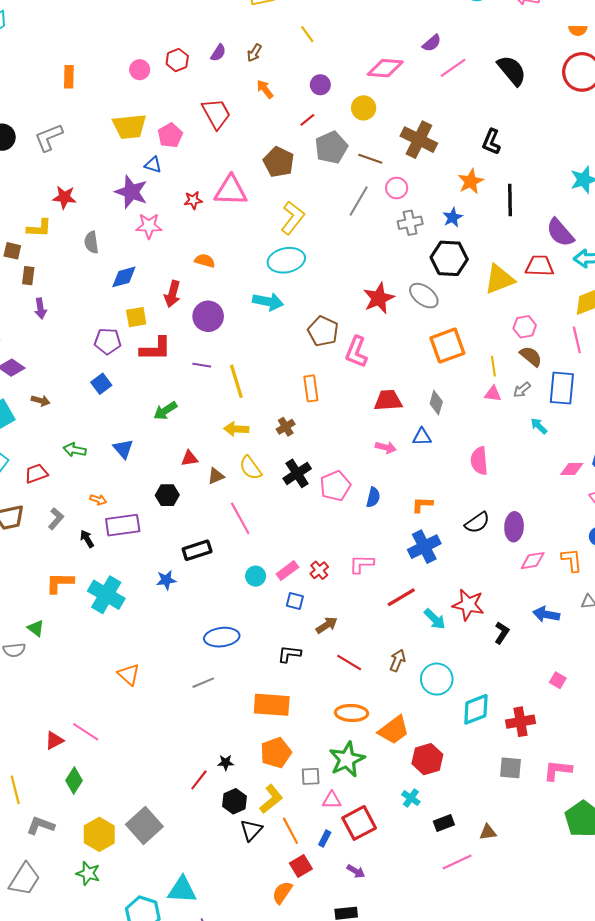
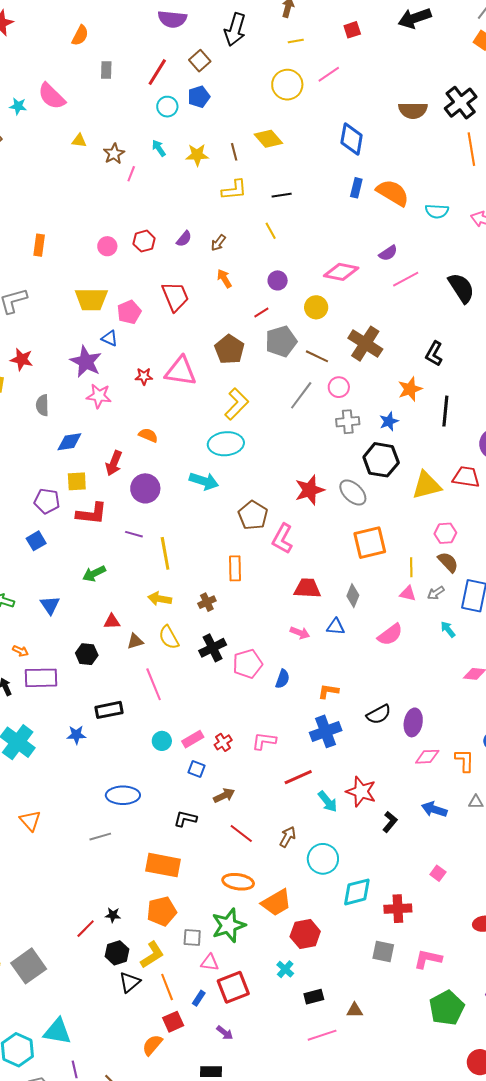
pink semicircle: (479, 461) -> (390, 635), moved, turned -128

